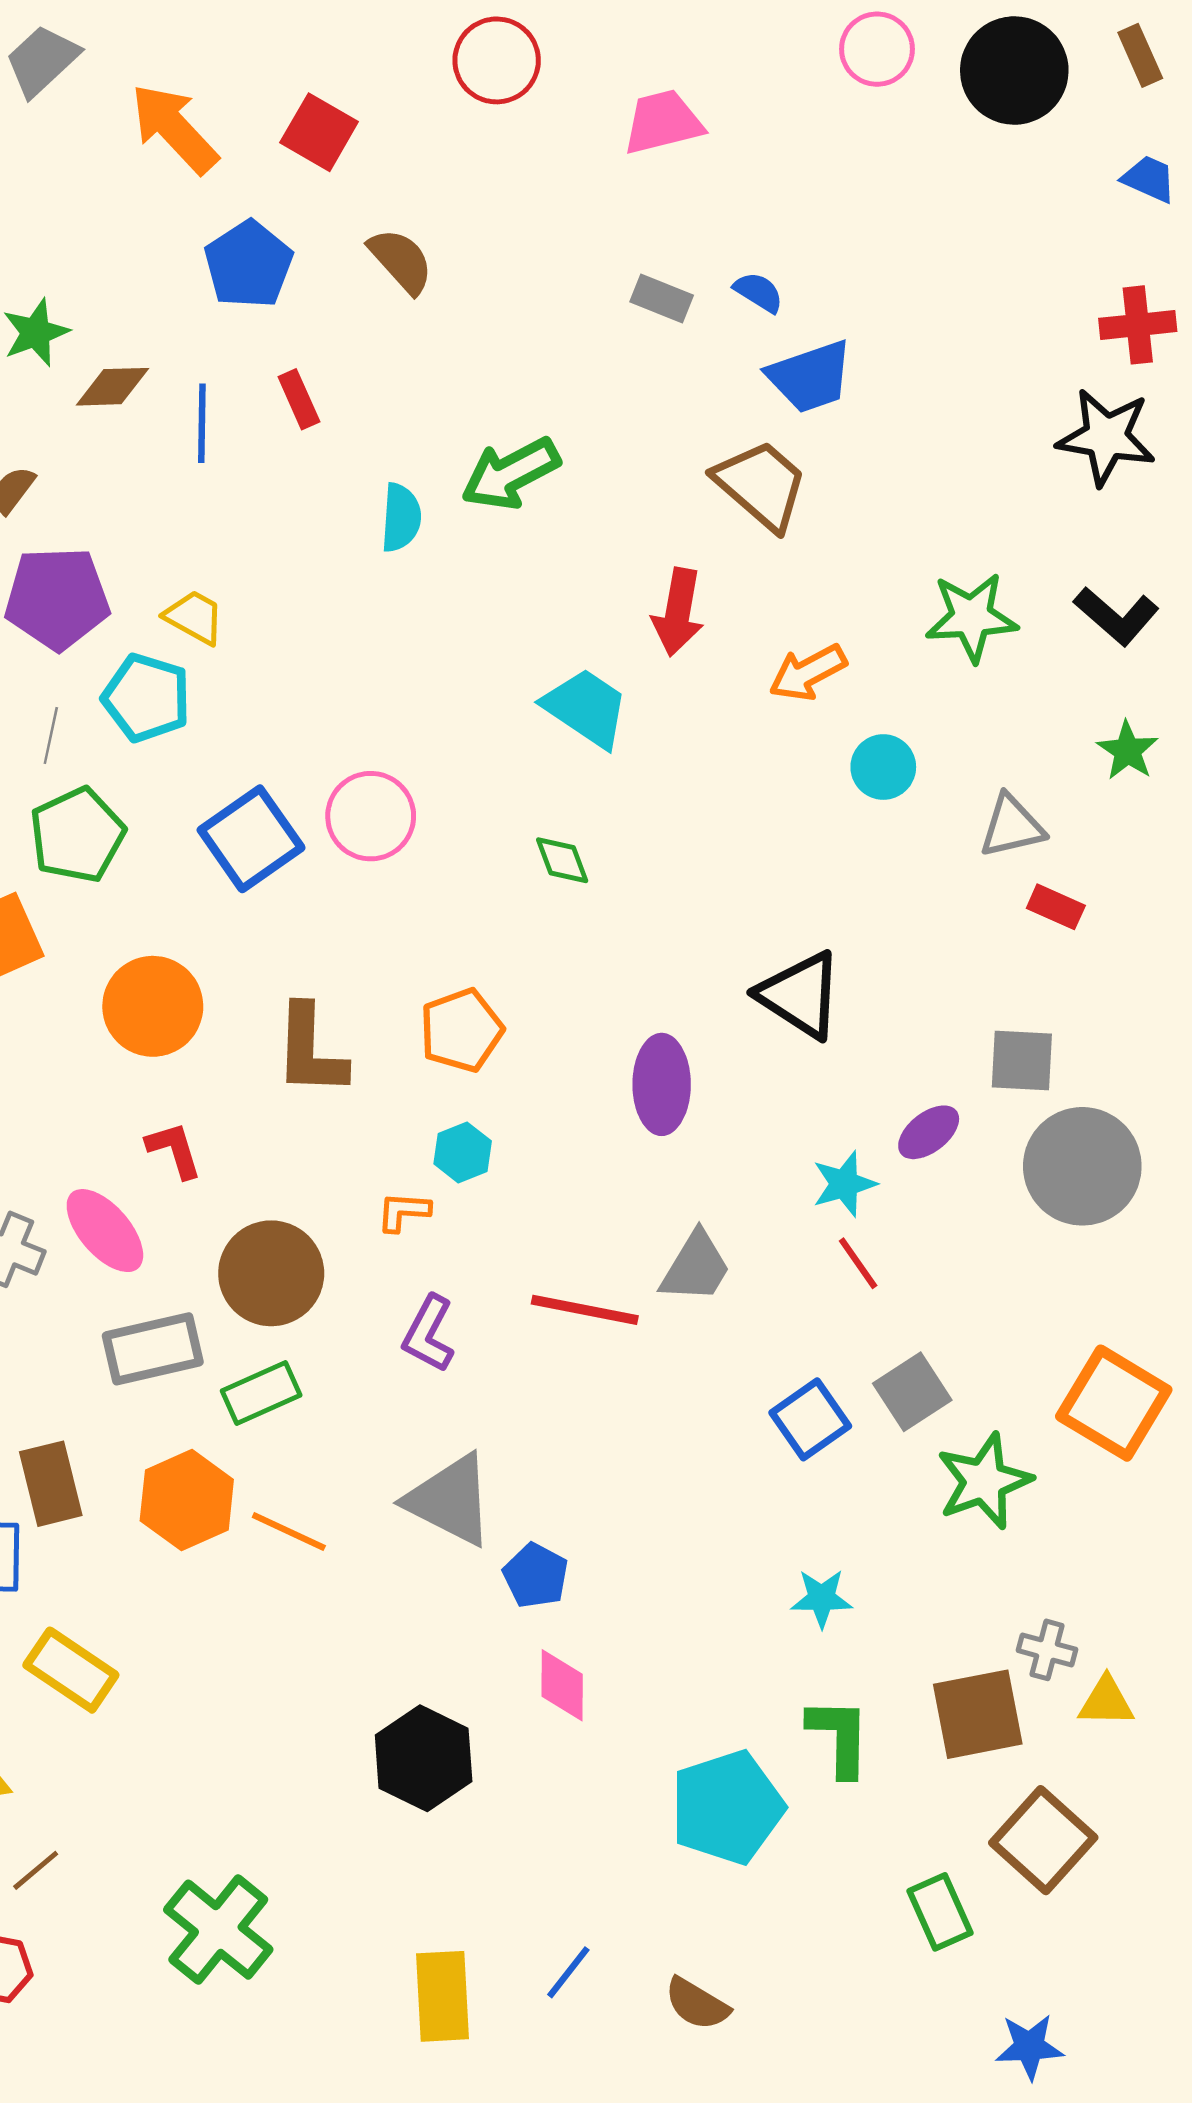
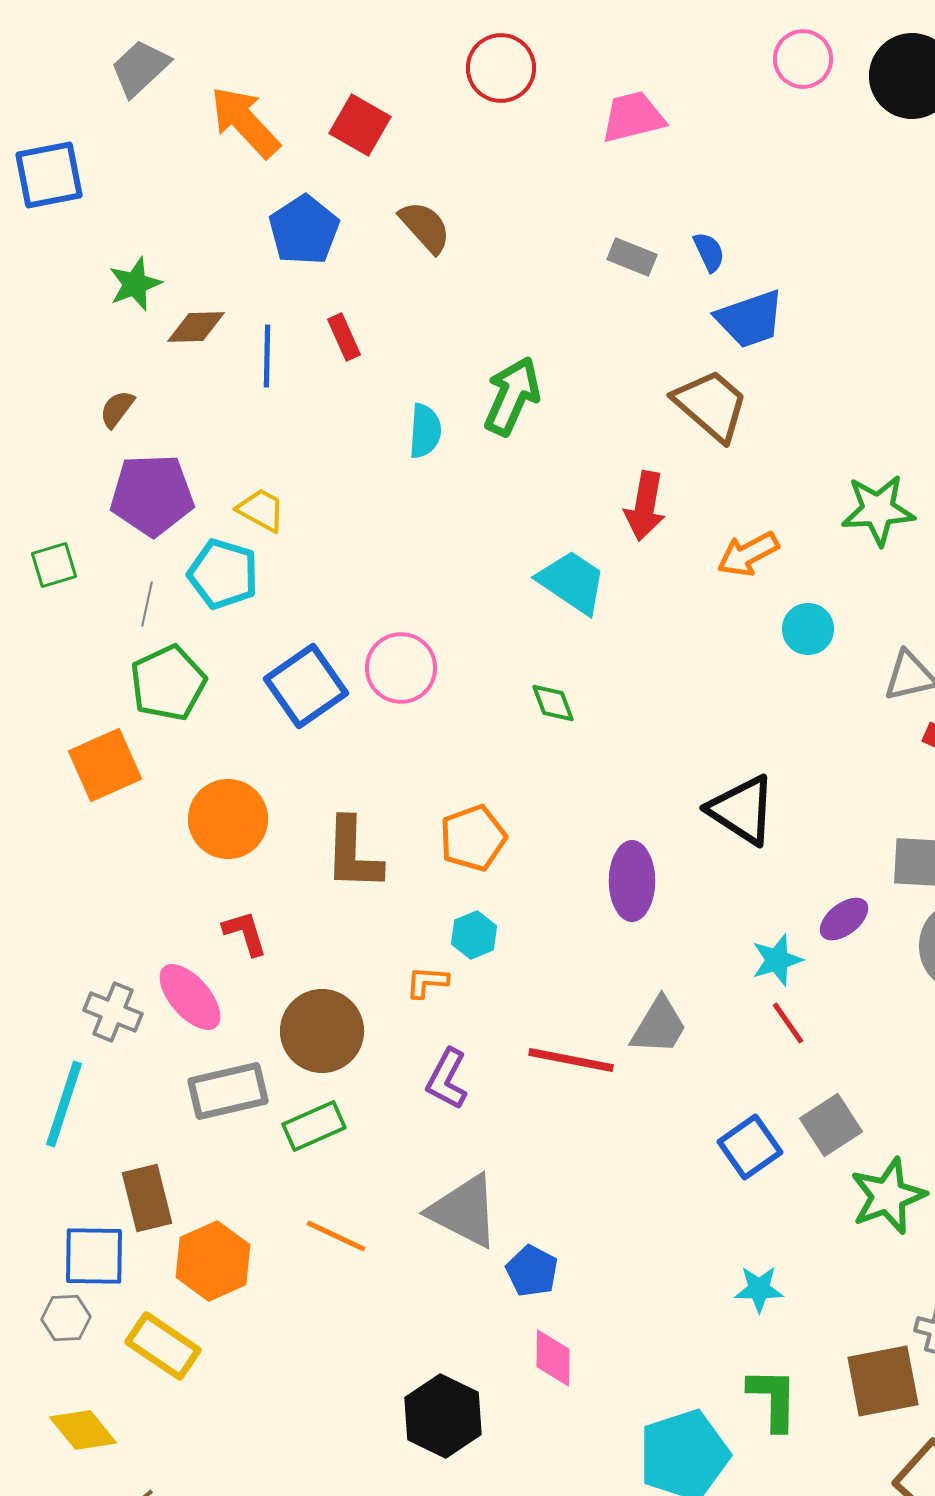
blue semicircle: (759, 292) -> (709, 252), turned 33
green arrow: (510, 474) -> (512, 396), turned 142
orange hexagon: (187, 1500) -> (213, 1261), moved

